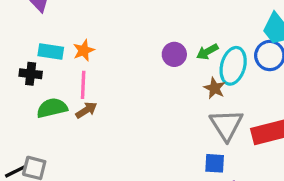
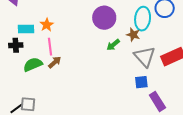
green arrow: (207, 52) -> (113, 45), moved
purple circle: (174, 54) -> (104, 18), size x1.5

